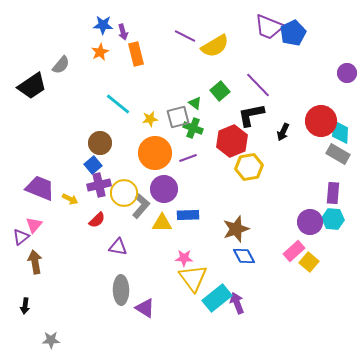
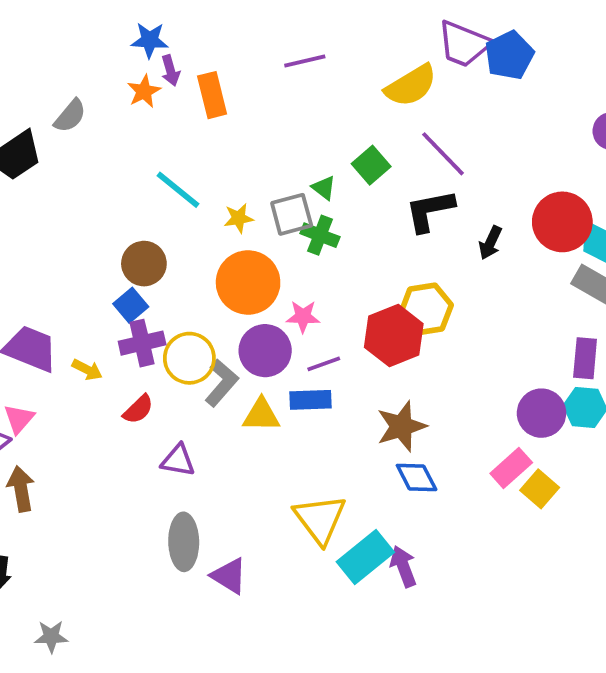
purple arrow: (123, 32) -> (170, 70), moved
purple line: (185, 36) -> (305, 61), turned -40
yellow semicircle: (215, 46) -> (411, 86), moved
red hexagon: (232, 141) -> (394, 335), moved
purple line: (188, 158) -> (324, 364), moved
pink star: (184, 258) -> (303, 317), moved

